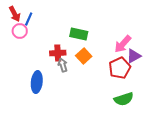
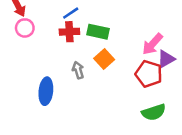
blue line: (29, 19) -> (71, 13), moved, turned 32
red cross: (58, 53) -> (69, 32), moved
red pentagon: (120, 68) -> (149, 74), turned -30

